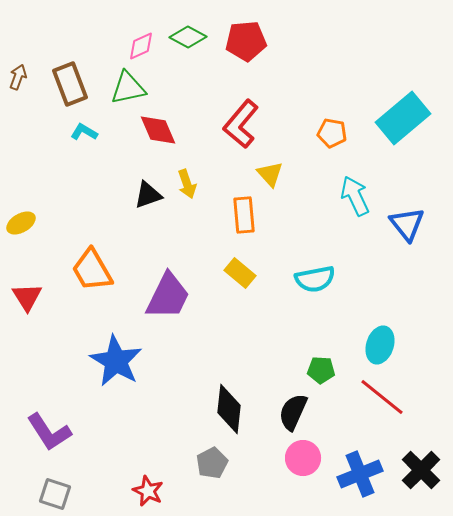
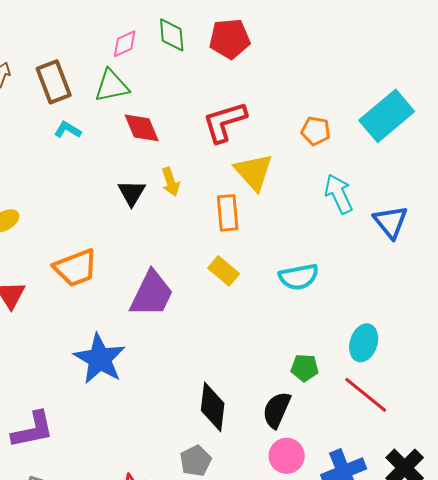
green diamond: (188, 37) -> (172, 35), turned 57
red L-shape: (241, 124) -> (225, 122), turned 33
yellow triangle: (270, 174) -> (254, 172), size x1.5
black triangle: (148, 195) -> (132, 193), turned -40
orange trapezoid: (92, 270) -> (76, 268), turned -81
purple L-shape: (49, 432) -> (33, 430), turned -69

